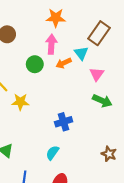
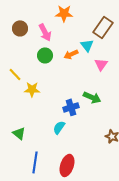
pink arrow: (51, 44) -> (45, 32), moved, turned 150
green arrow: (102, 101) -> (92, 97), moved
cyan semicircle: (52, 153) -> (59, 127), moved

